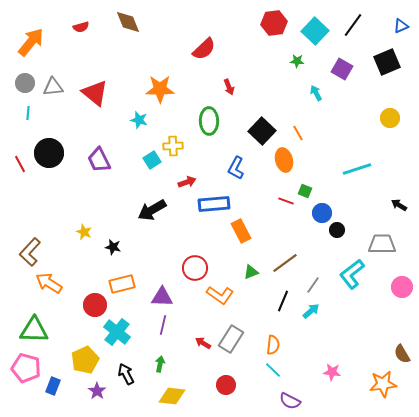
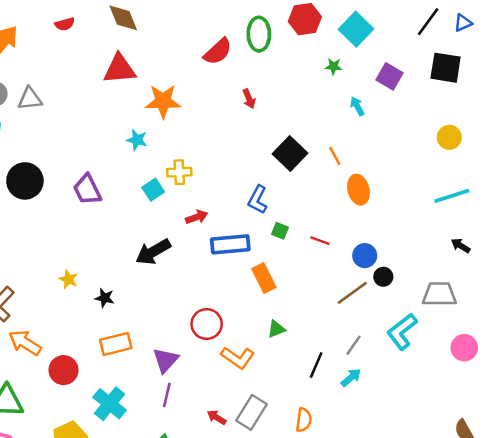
black line: (353, 25) -> (428, 22), moved
black square: (387, 62) -> (446, 68), turned 32
red triangle: (95, 93) -> (120, 69), moved, turned -44
green ellipse: (209, 121) -> (259, 34), moved
orange ellipse: (284, 160) -> (358, 190), moved
cyan line: (357, 169) -> (452, 196), moved
green square: (305, 191) -> (280, 231), moved
brown line: (285, 263) -> (352, 293), moved
purple triangle: (162, 297) -> (166, 360), turned -50
red circle: (95, 305) -> (64, 370), moved

